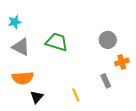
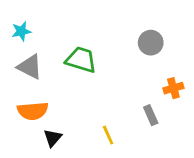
gray circle: (108, 40) -> (151, 43), moved

